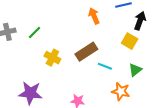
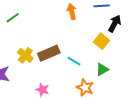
brown rectangle: (86, 52) -> (49, 53), moved
yellow cross: (52, 58) -> (25, 55), moved

